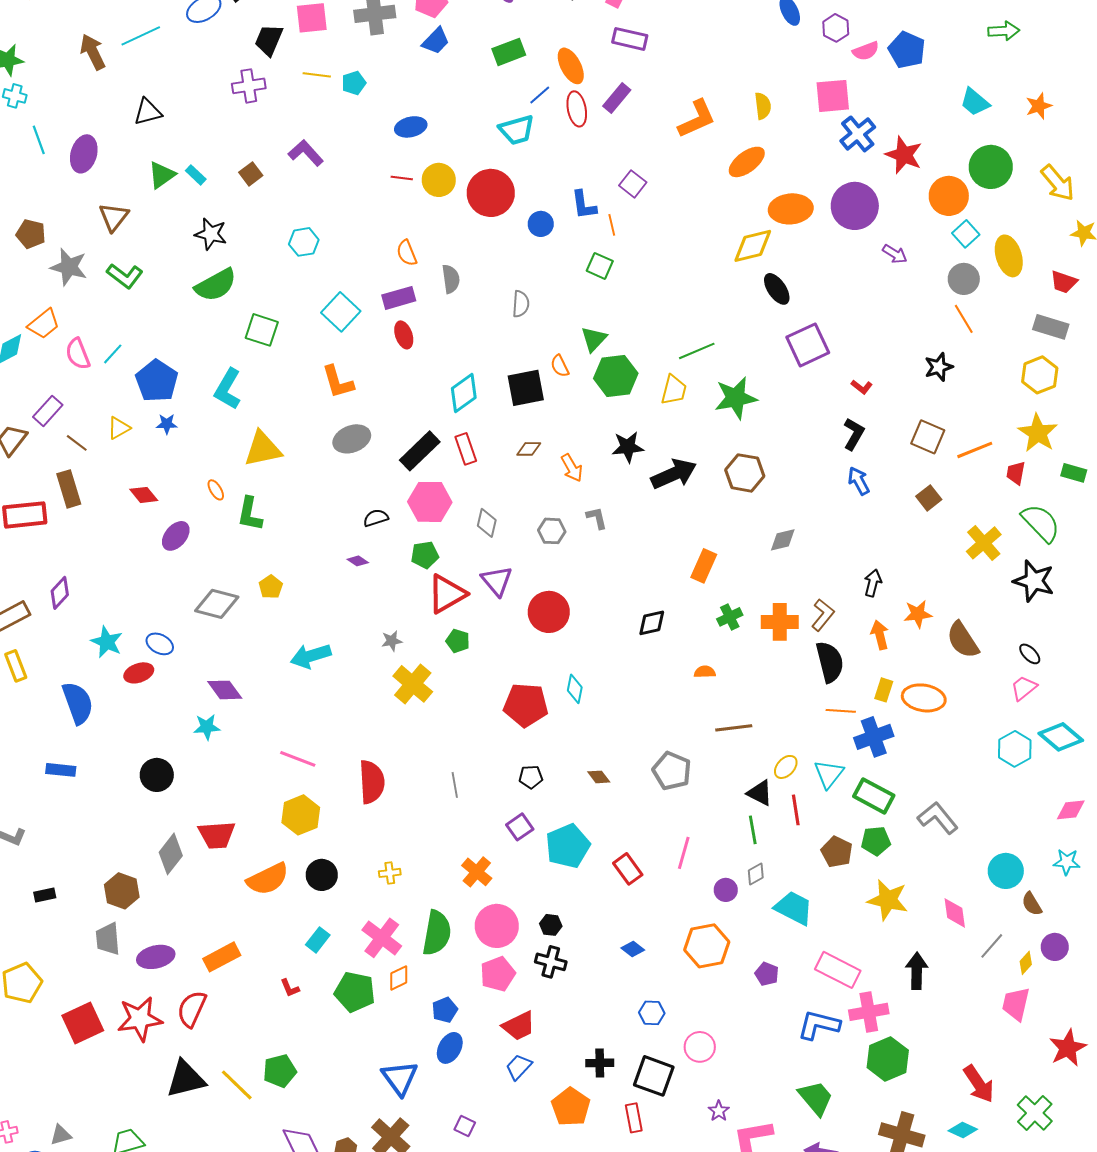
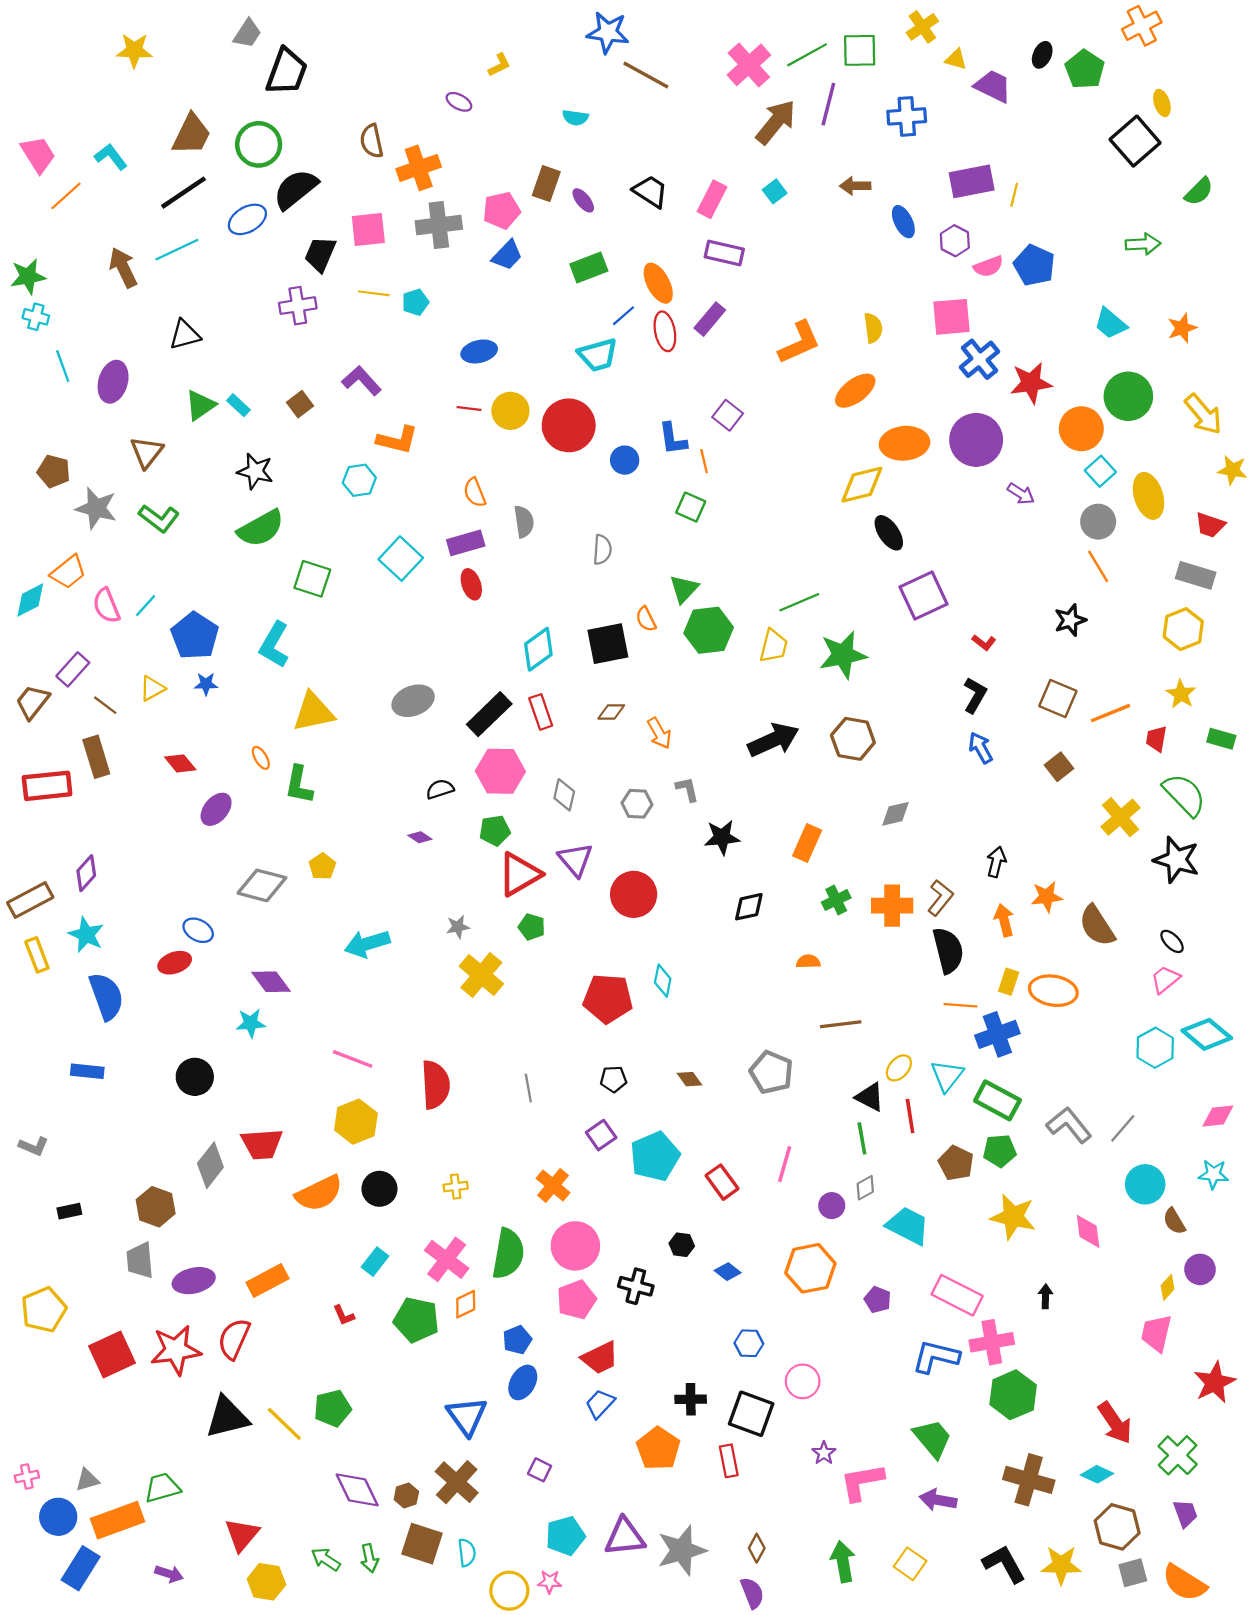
red star: (904, 155) -> (1031, 383), turned -30
orange L-shape: (338, 382) -> (397, 440), moved, turned -60
yellow star: (1038, 433) -> (1181, 694), size x0.7
black star: (628, 447) -> (722, 837), moved
cyan star: (107, 642) -> (86, 935), moved
black hexagon: (551, 925) -> (682, 1245), moved
gray line: (992, 946) -> (1123, 1128), moved
black arrow: (917, 971) -> (1046, 1296), size x0.6

